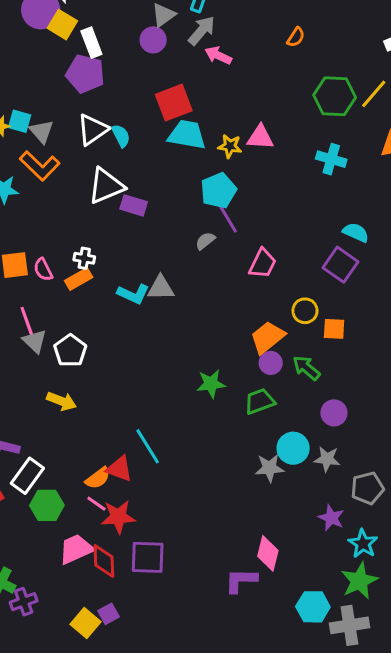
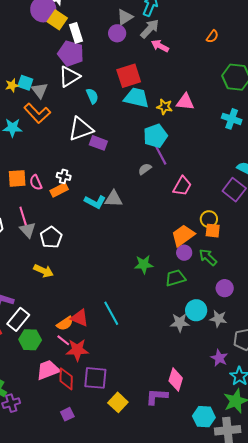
white triangle: (93, 130) -> (69, 76), moved
orange square: (334, 329) -> (213, 231), moved
cyan line: (148, 446) -> (111, 313), moved
yellow square: (85, 623) -> (118, 402), moved

